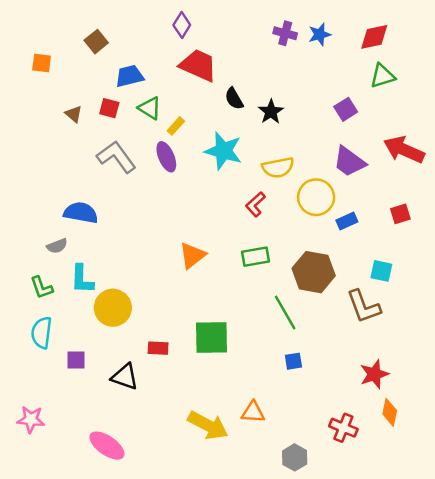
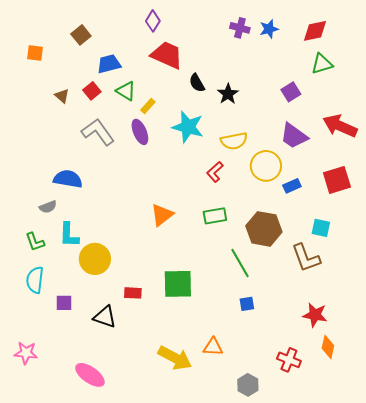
red square: (109, 108) -> (92, 91), turned 36
red square: (400, 214) -> (337, 180), size x1.6
red star: (374, 374) -> (315, 315), turned 30

